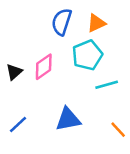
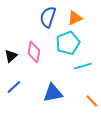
pink diamond: (44, 67) -> (34, 52), turned -45
blue line: (18, 125) -> (14, 87), moved

